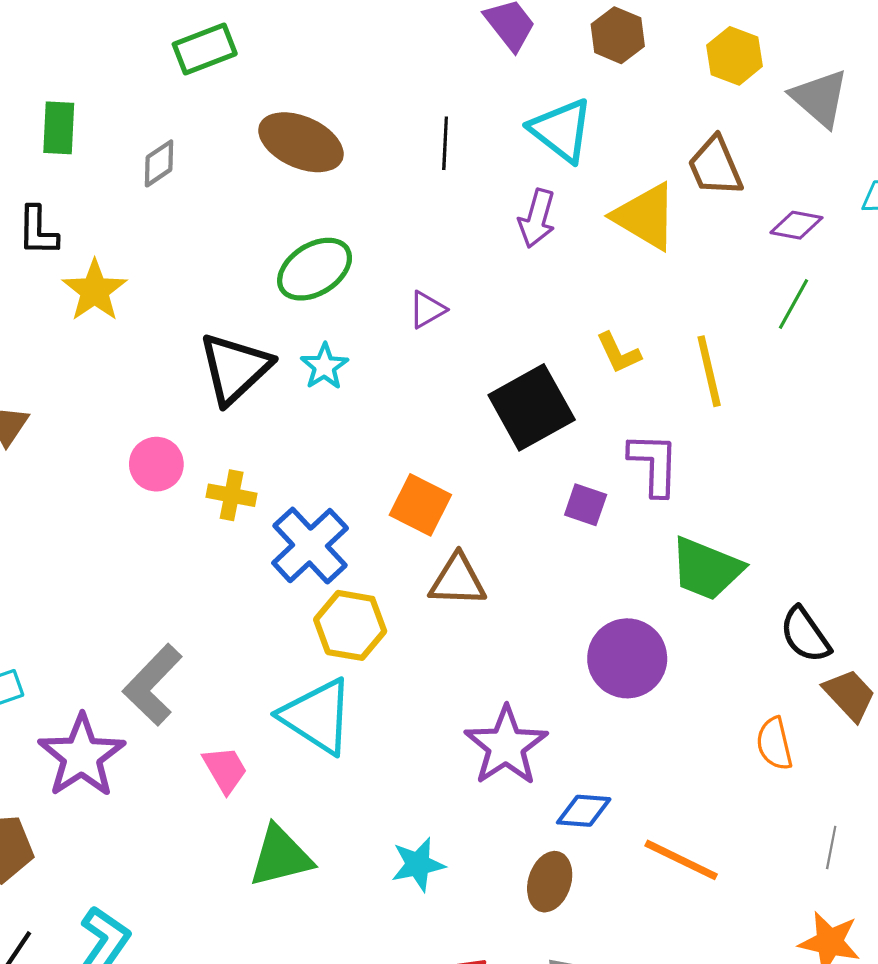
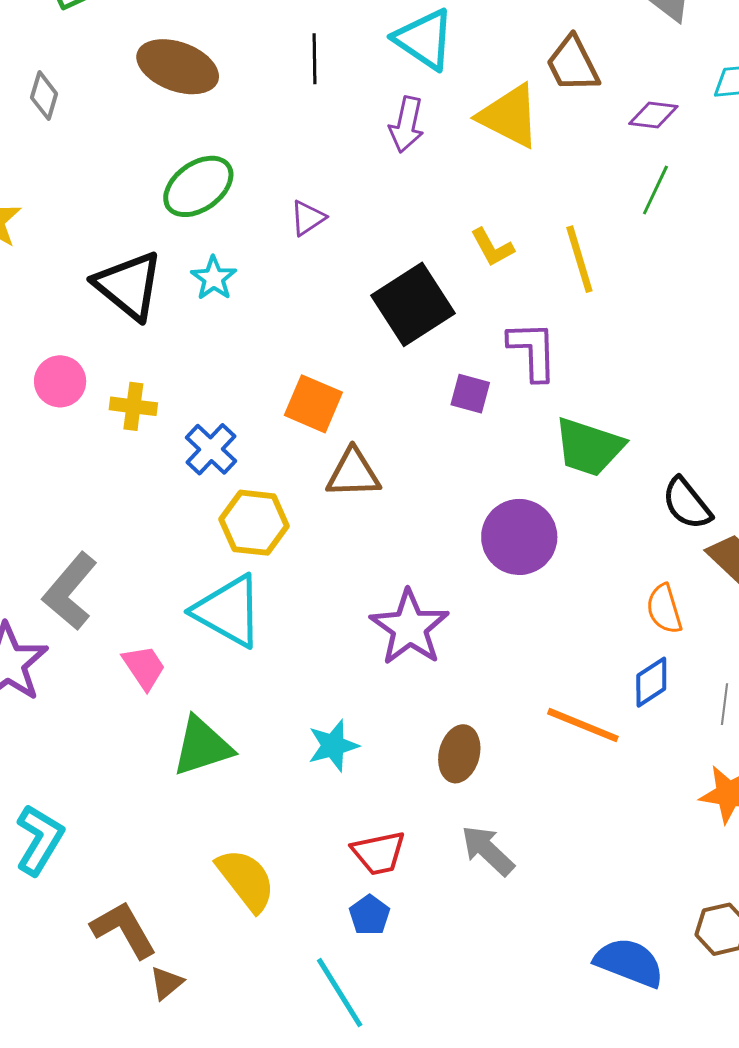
gray diamond: (159, 163) -> (44, 96), turned -36
black triangle: (235, 368) -> (129, 285), turned -34
blue cross: (310, 546) -> (211, 449), size x0.7
blue diamond: (584, 811) -> (651, 682), moved, turned -34

